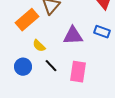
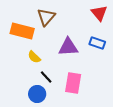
orange rectangle: (27, 20) -> (22, 31), turned 55
blue circle: (23, 67) -> (37, 94), moved

